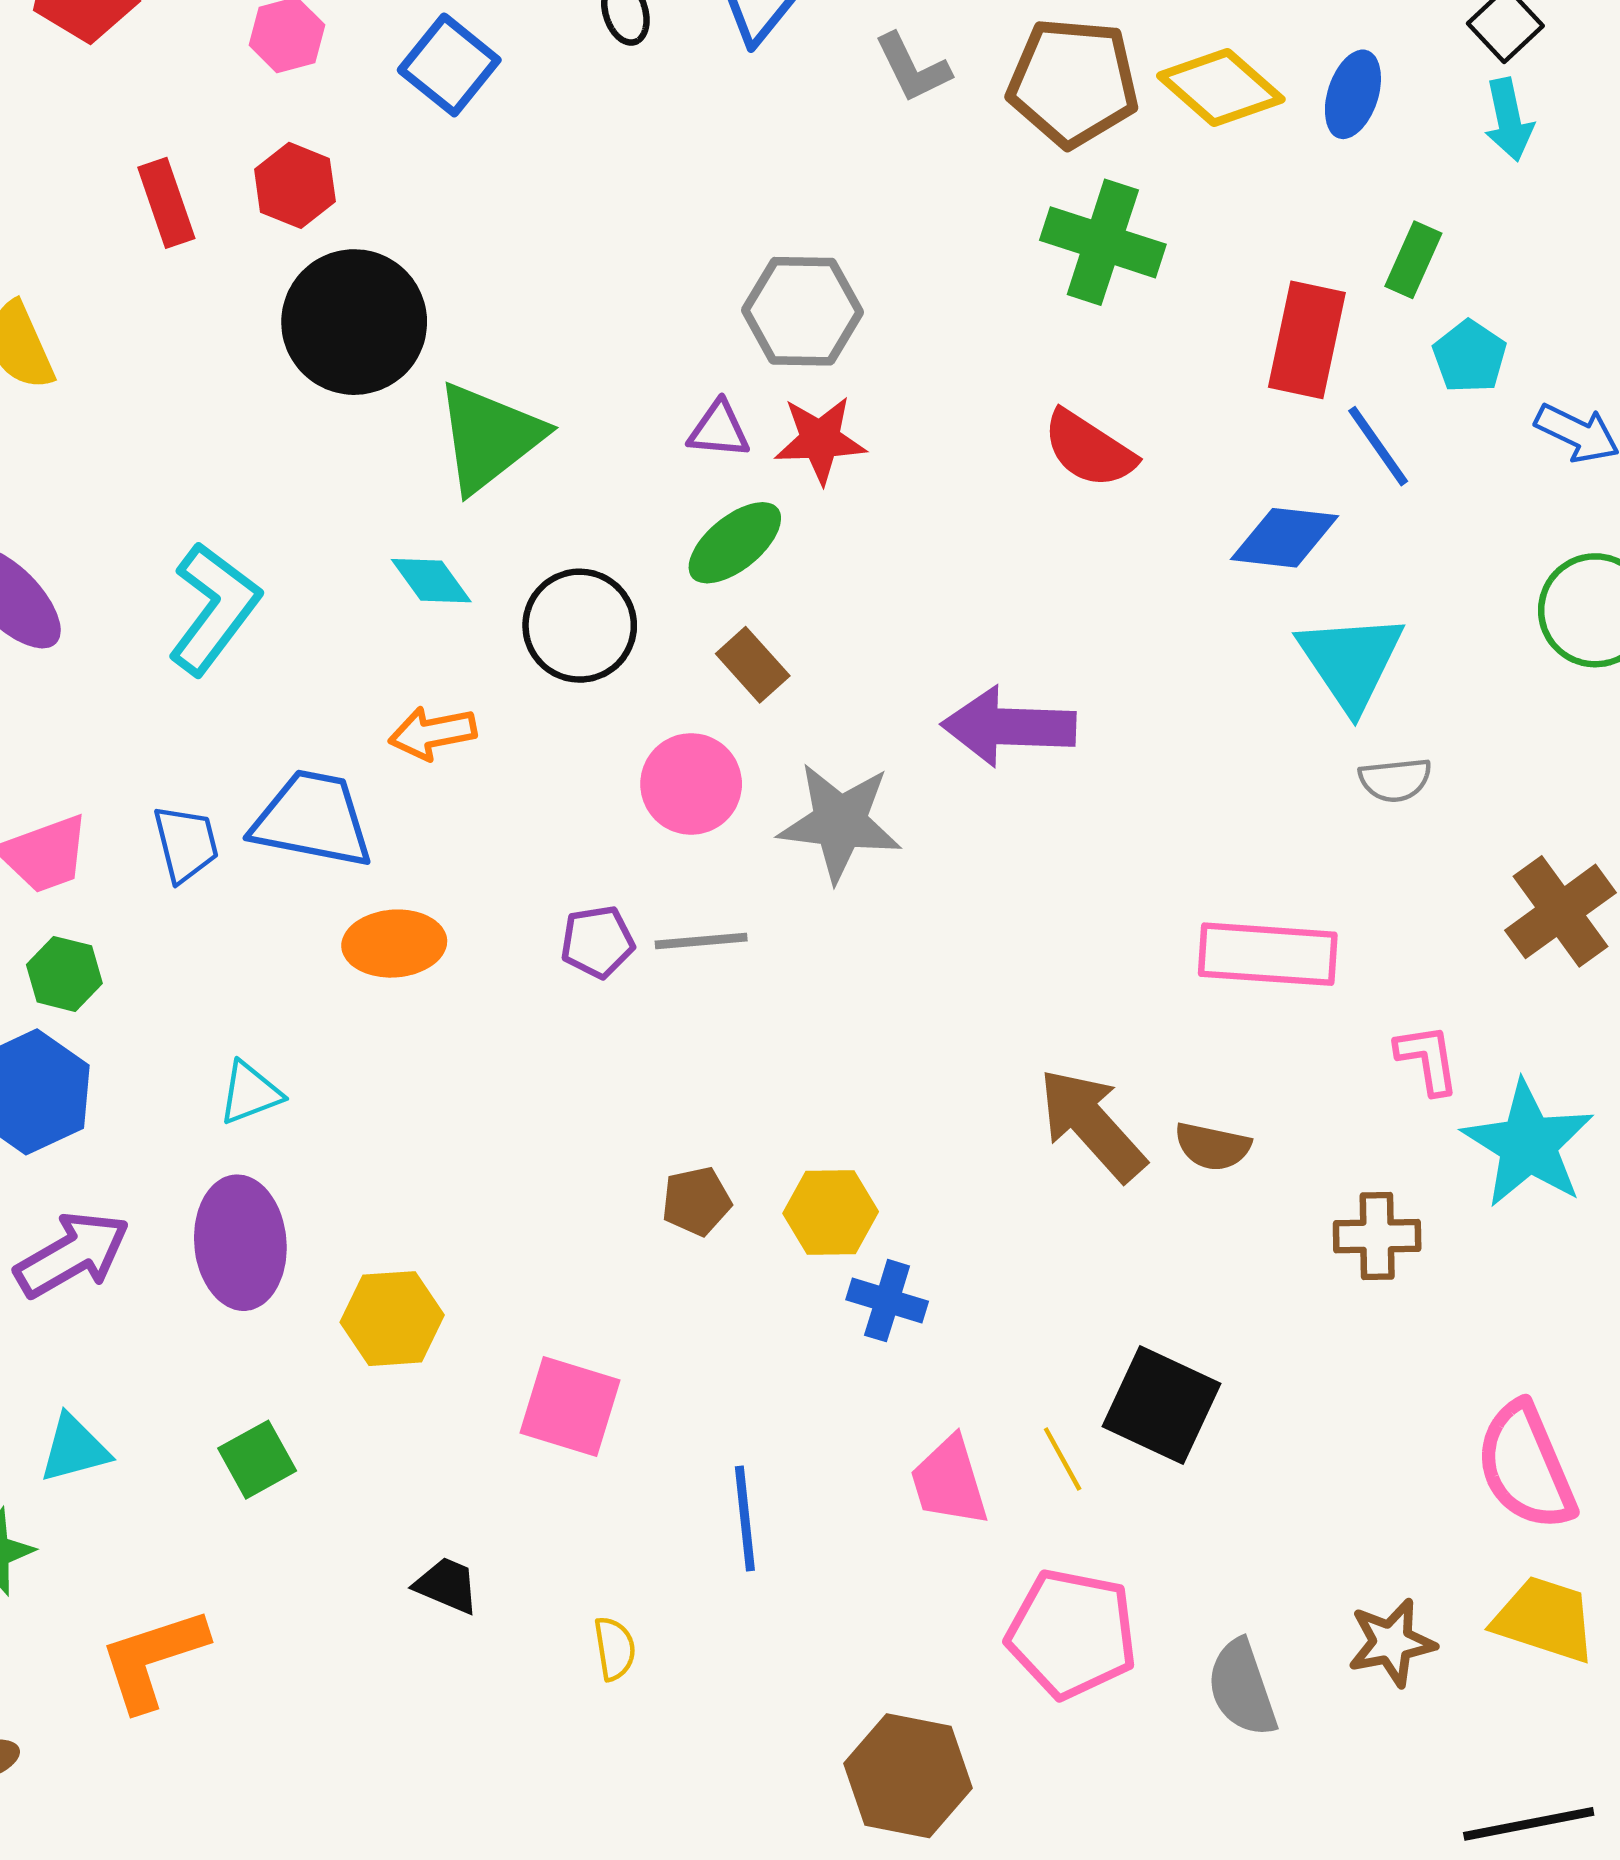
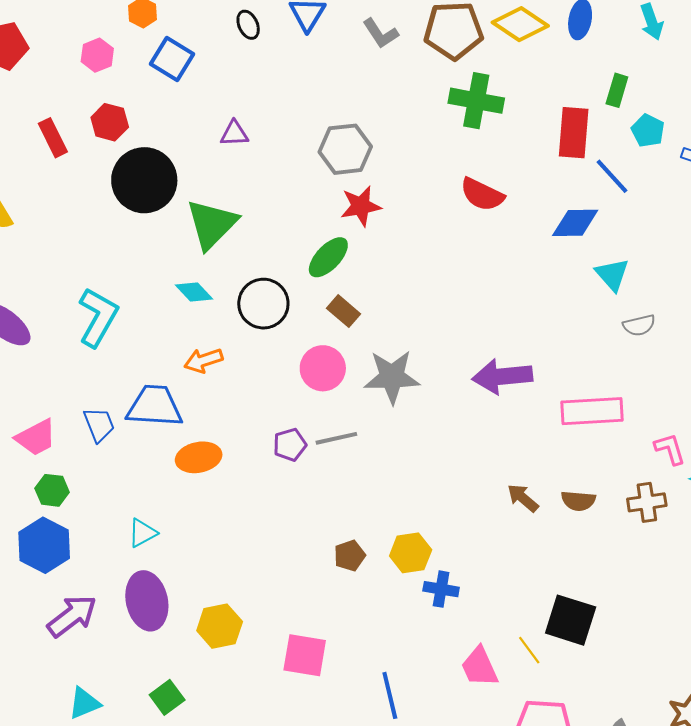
purple triangle: (719, 430) -> (234, 134), moved
cyan triangle: (1351, 661) -> (612, 275), size x0.7
purple arrow: (1009, 727) -> (502, 376), moved
brown arrow: (1092, 1125) -> (523, 498), size x0.6
brown cross: (1377, 1236) -> (647, 502), moved

